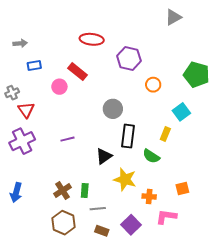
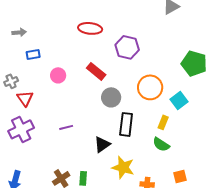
red rectangle: (78, 72) -> (96, 71), moved
orange circle: (153, 85) -> (150, 87), moved, size x1.6
green semicircle: (151, 156) -> (161, 144), moved

